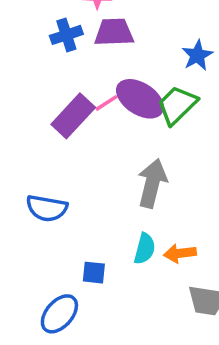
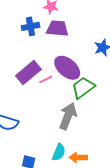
pink line: (107, 103) -> (46, 79), moved
green trapezoid: (177, 105) -> (83, 88), moved

